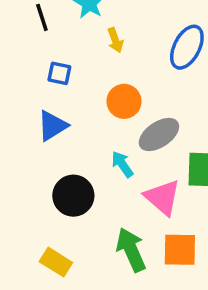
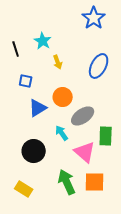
blue triangle: (52, 126) -> (38, 108), moved

